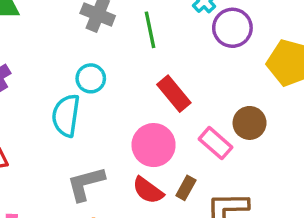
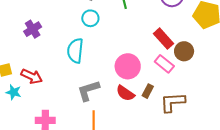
cyan circle: (91, 78) -> (90, 18), moved
red rectangle: (174, 94) -> (163, 39), moved

